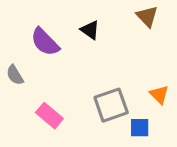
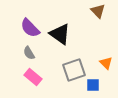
black triangle: (90, 30) -> (60, 34), moved, size x1.6
gray semicircle: (15, 75) -> (29, 53), moved

